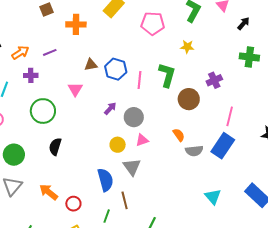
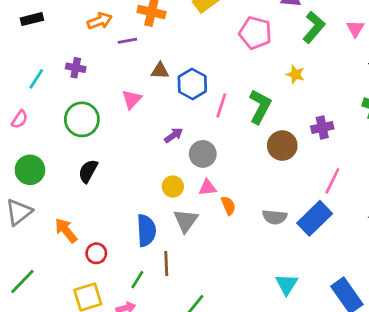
purple line: (50, 52) -> (127, 41), moved
orange arrow: (20, 53) -> (100, 21), moved
orange semicircle: (179, 135) -> (228, 206), moved

